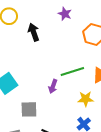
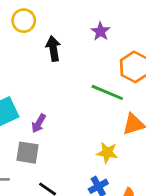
green line: (72, 72) -> (107, 92), moved, turned 30
purple arrow: (53, 86) -> (39, 123), moved

